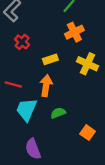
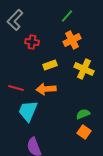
red cross: (22, 42) -> (32, 42), moved, turned -32
orange arrow: (46, 86) -> (46, 89), turned -102
green semicircle: (58, 113) -> (83, 114), moved

